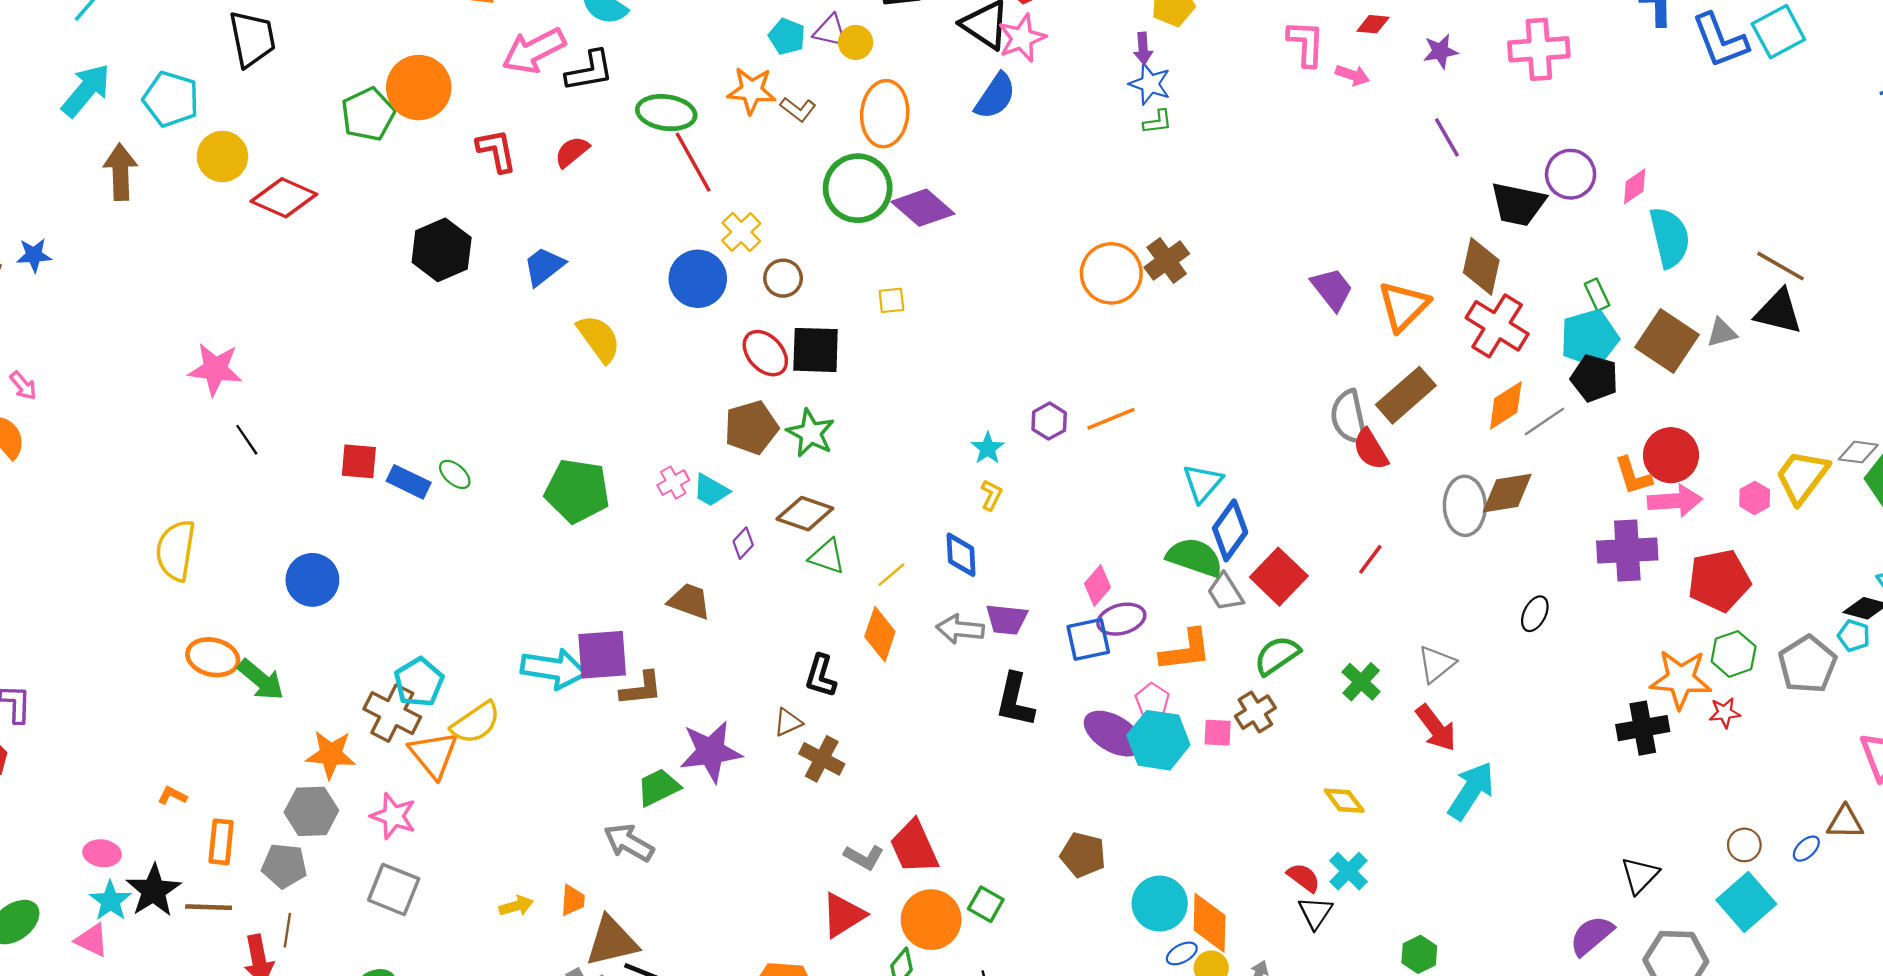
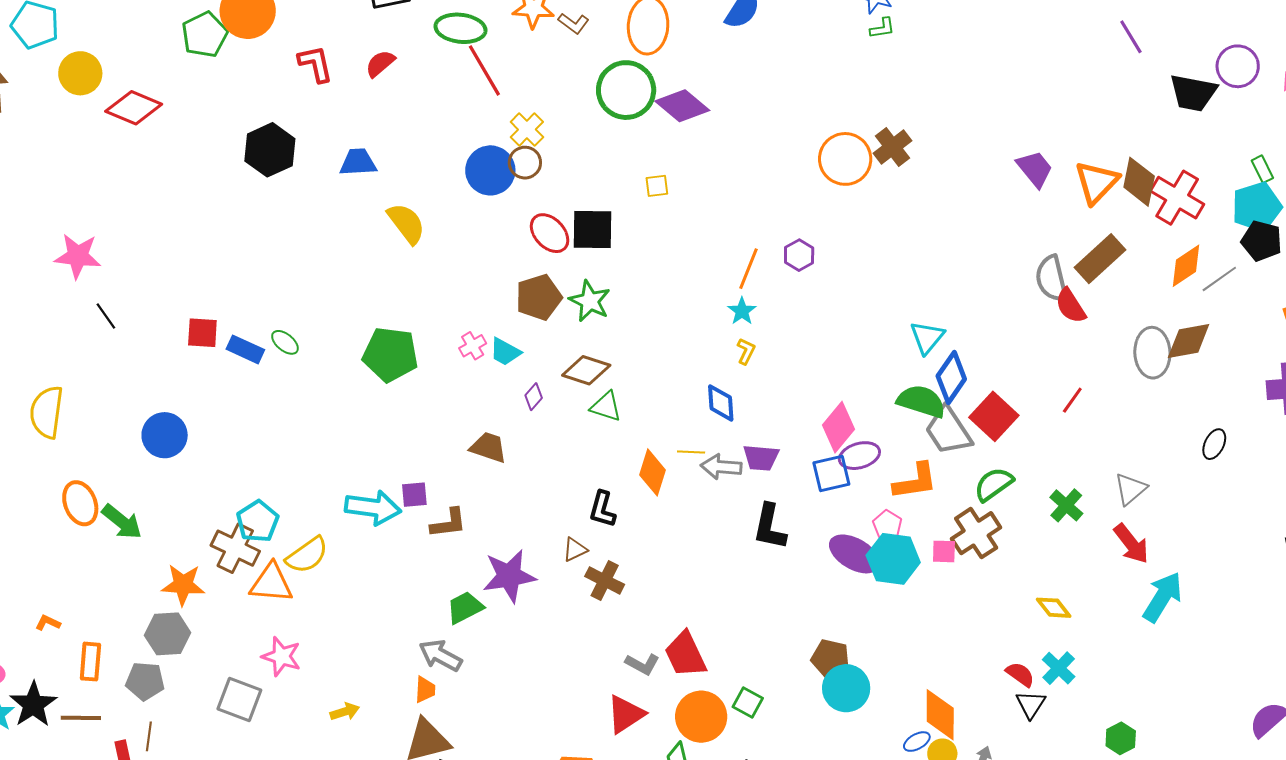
blue trapezoid: (544, 266) -> (358, 162), turned 36
brown diamond: (1481, 266) -> (1139, 182), moved
brown circle: (783, 278) -> (525, 163), moved
orange line: (1111, 419) -> (748, 269), moved, turned -45
purple hexagon: (1049, 421) -> (799, 255), moved
yellow line: (891, 575) -> (691, 452), moved, turned 44
pink diamond: (1098, 585) -> (839, 427), size x1.4
gray trapezoid: (1225, 592) -> (948, 431), size x1.5
purple square: (602, 655) -> (414, 495), size x0.6
orange ellipse: (213, 657) -> (80, 503), turned 57
brown cross: (1255, 712) -> (976, 533), size x1.4
orange triangle: (434, 754) -> (271, 583), turned -45
pink star: (393, 816) -> (281, 656), moved
orange trapezoid: (573, 900) -> (425, 690), moved
cyan circle: (1160, 904) -> (846, 688), moved

